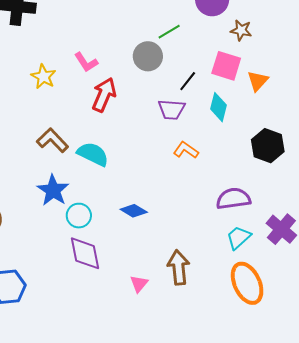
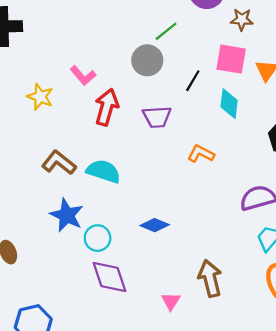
purple trapezoid: (172, 110) -> (157, 117), moved

